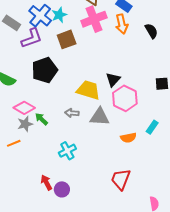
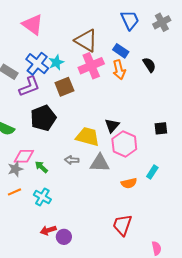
black semicircle: (151, 31) -> (149, 65), moved
pink diamond: (24, 108) -> (24, 156), turned -30
gray star: (25, 124) -> (15, 169), moved
cyan cross: (67, 151) -> (42, 197), moved, turned -30
red arrow: (46, 182) -> (48, 230), turned -77

